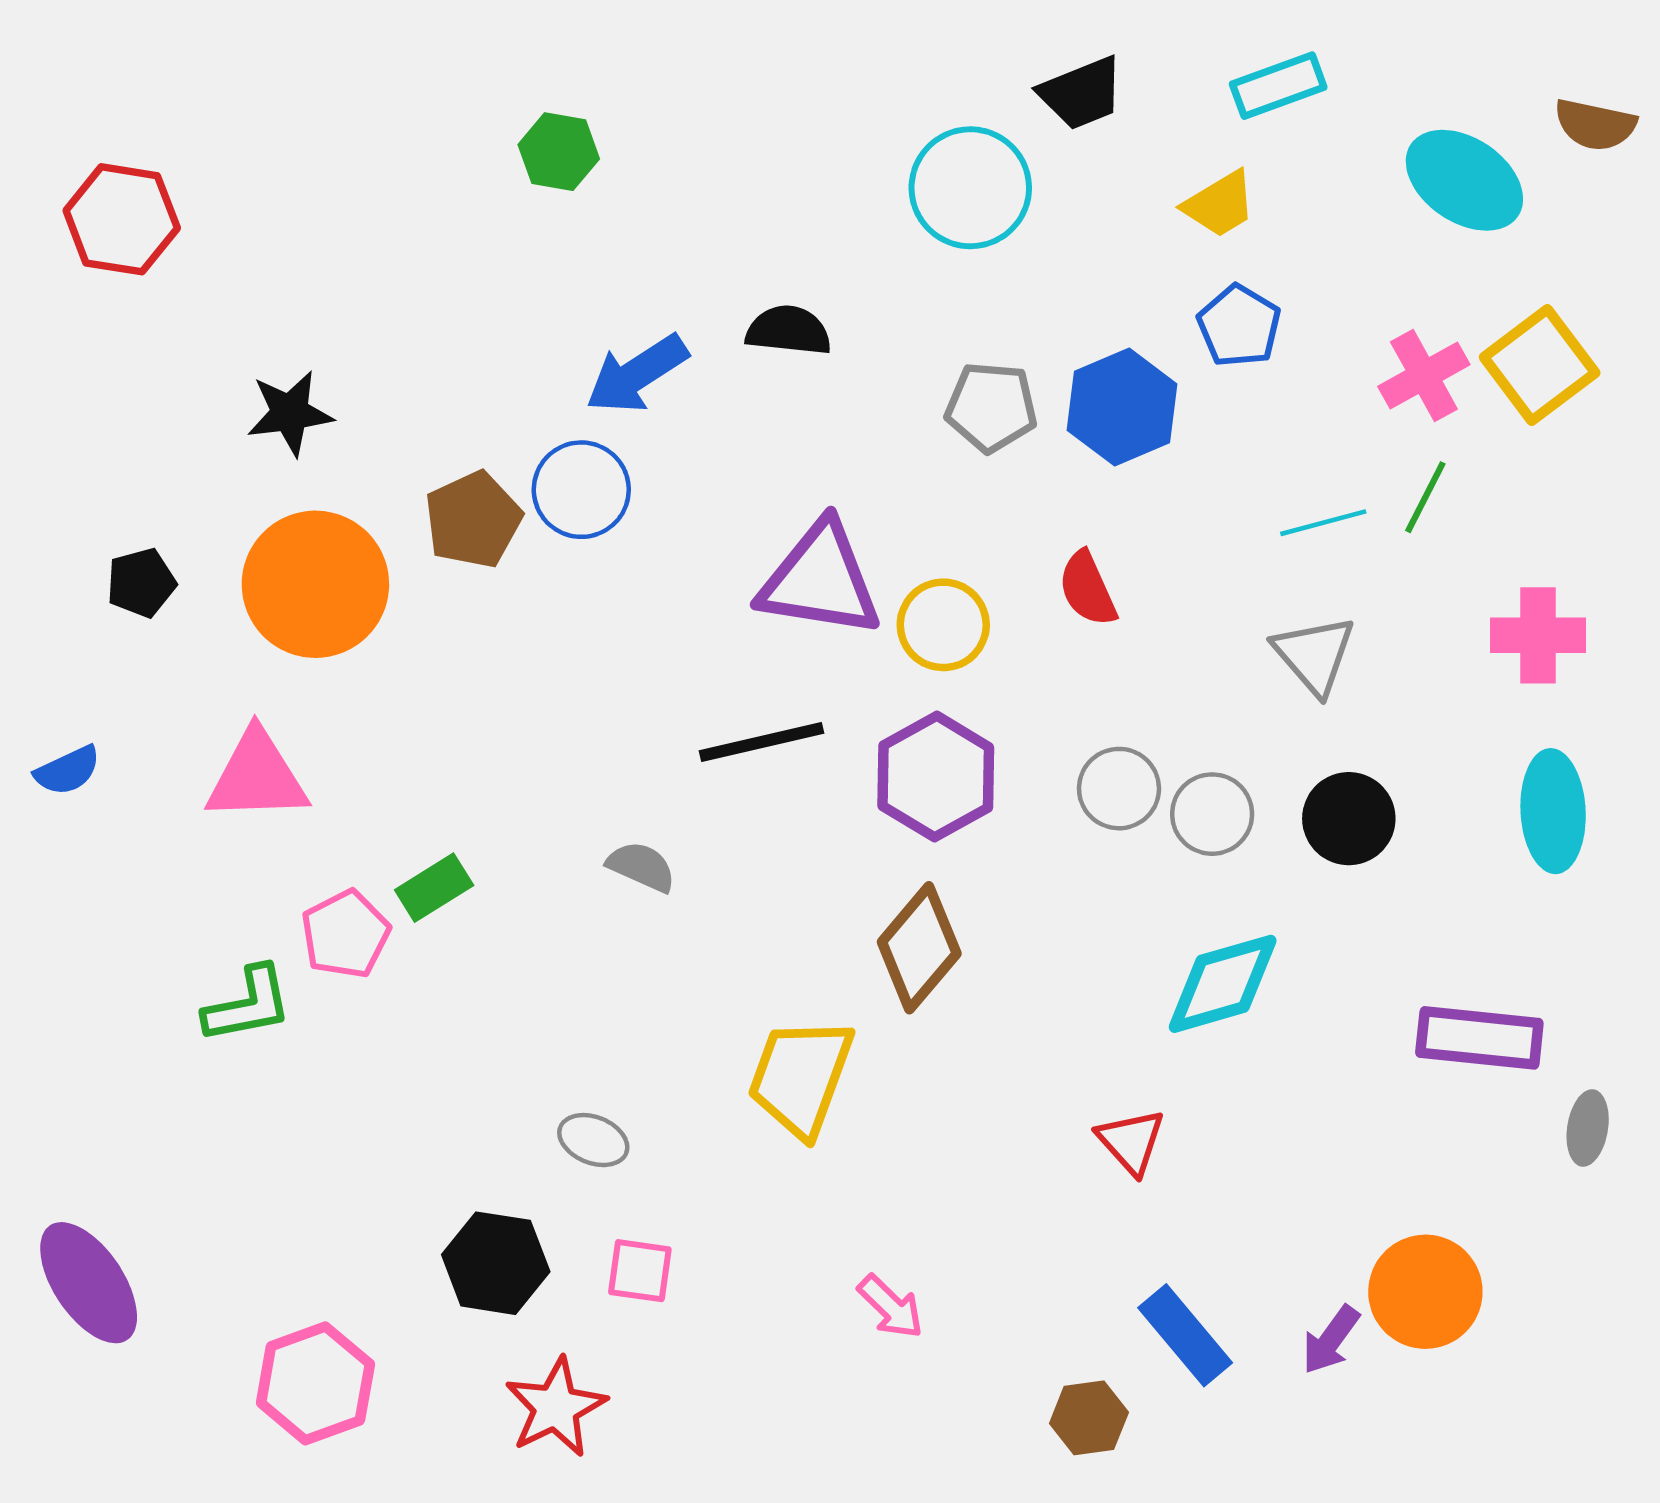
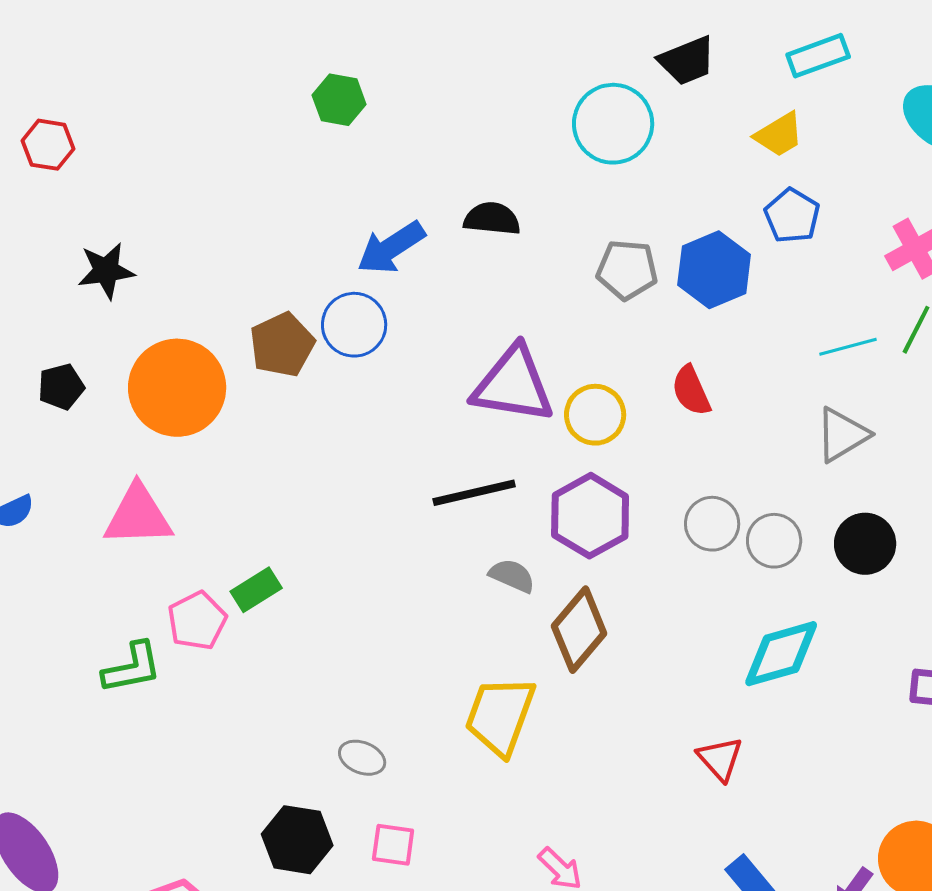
red hexagon: (122, 219) -> (48, 145), size x0.7
black star: (290, 413) -> (106, 271), moved
gray triangle: (1314, 655) -> (842, 435), turned 40
gray semicircle: (641, 867) -> (512, 576), moved

